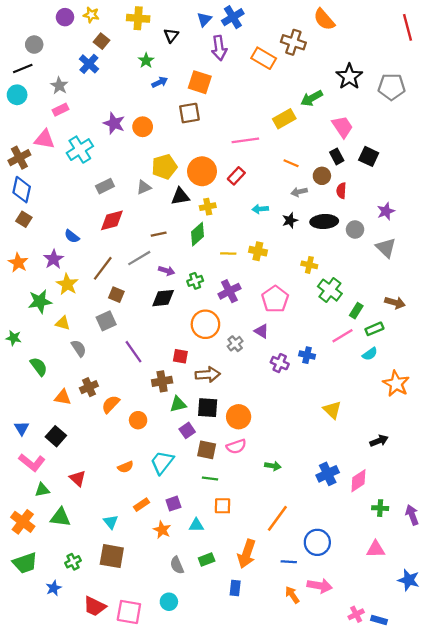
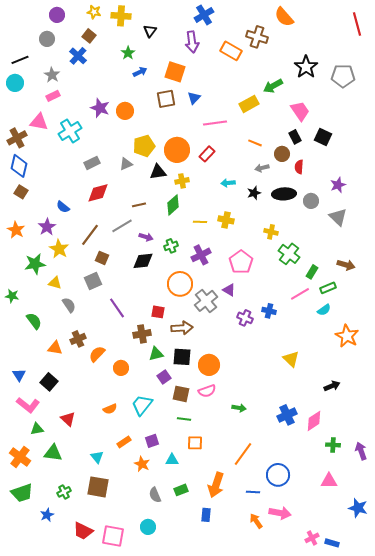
yellow star: (91, 15) -> (94, 12), moved
blue triangle: (204, 19) -> (194, 98), moved
gray circle: (34, 45) -> (47, 39), moved
gray cross: (235, 344) -> (206, 301), size x1.6

